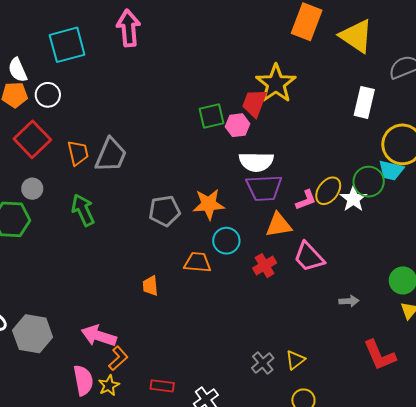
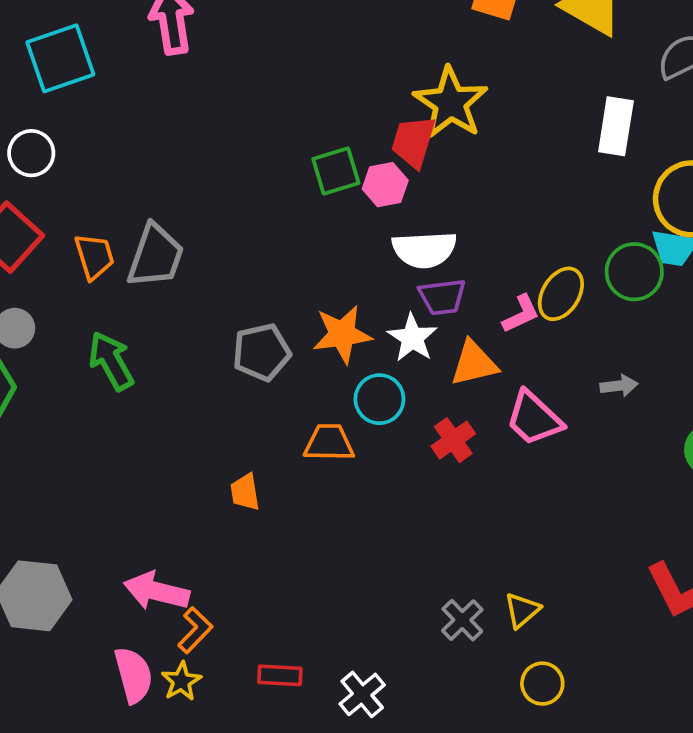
purple trapezoid: (264, 188) -> (442, 297), size x0.7
white star: (353, 199) -> (412, 338), moved
gray arrow: (349, 301) -> (619, 386), moved

